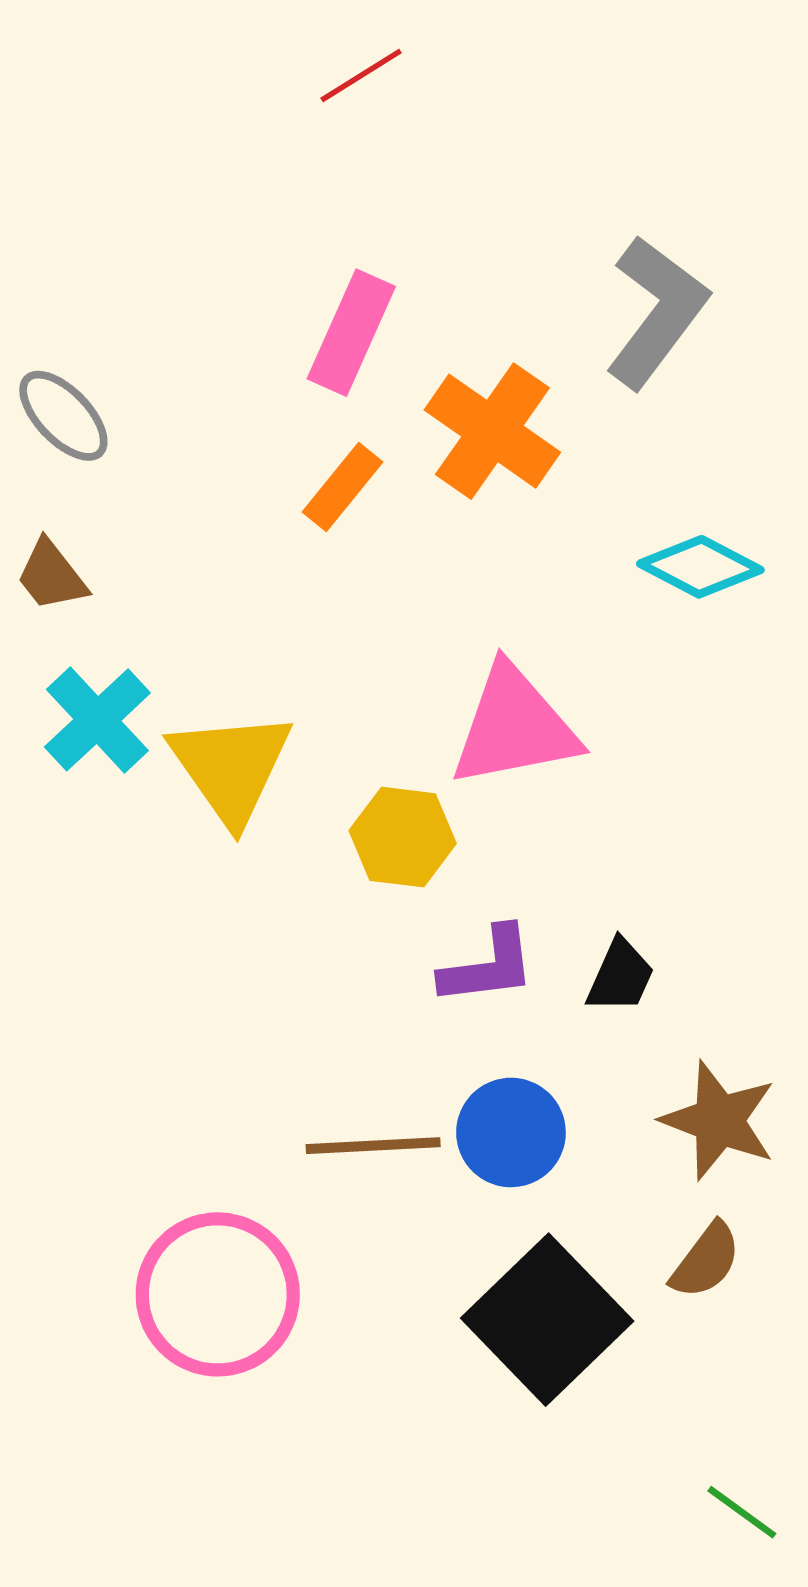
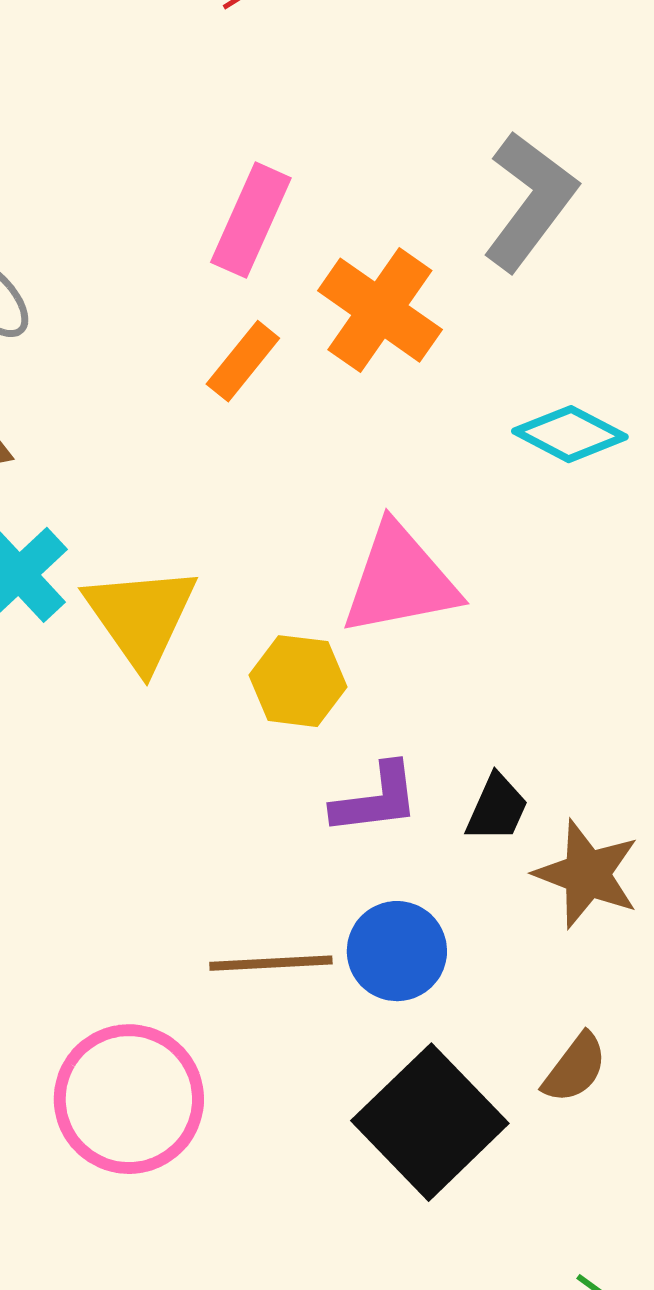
brown star: (719, 1120) -> (587, 874), moved

